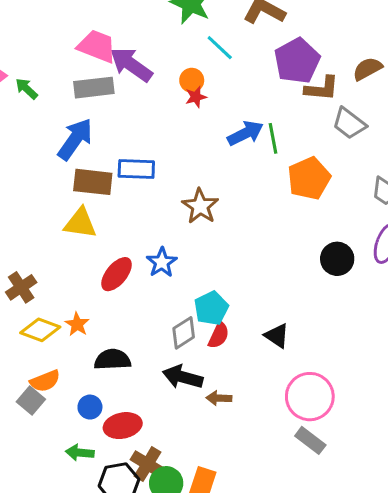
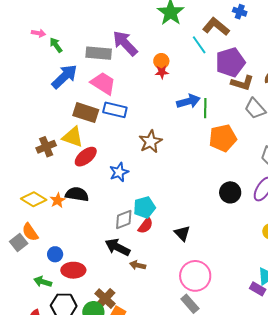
pink trapezoid: (97, 46) -> (103, 83), moved
cyan line: (220, 48) -> (199, 45), moved
blue arrow: (75, 139) -> (64, 77), moved
red ellipse: (116, 274) -> (86, 157), moved
brown cross: (21, 287) -> (46, 147), moved
black semicircle: (112, 360) -> (77, 194), moved
orange semicircle: (45, 381) -> (30, 232), turned 66
brown cross: (147, 464) -> (105, 299), moved

